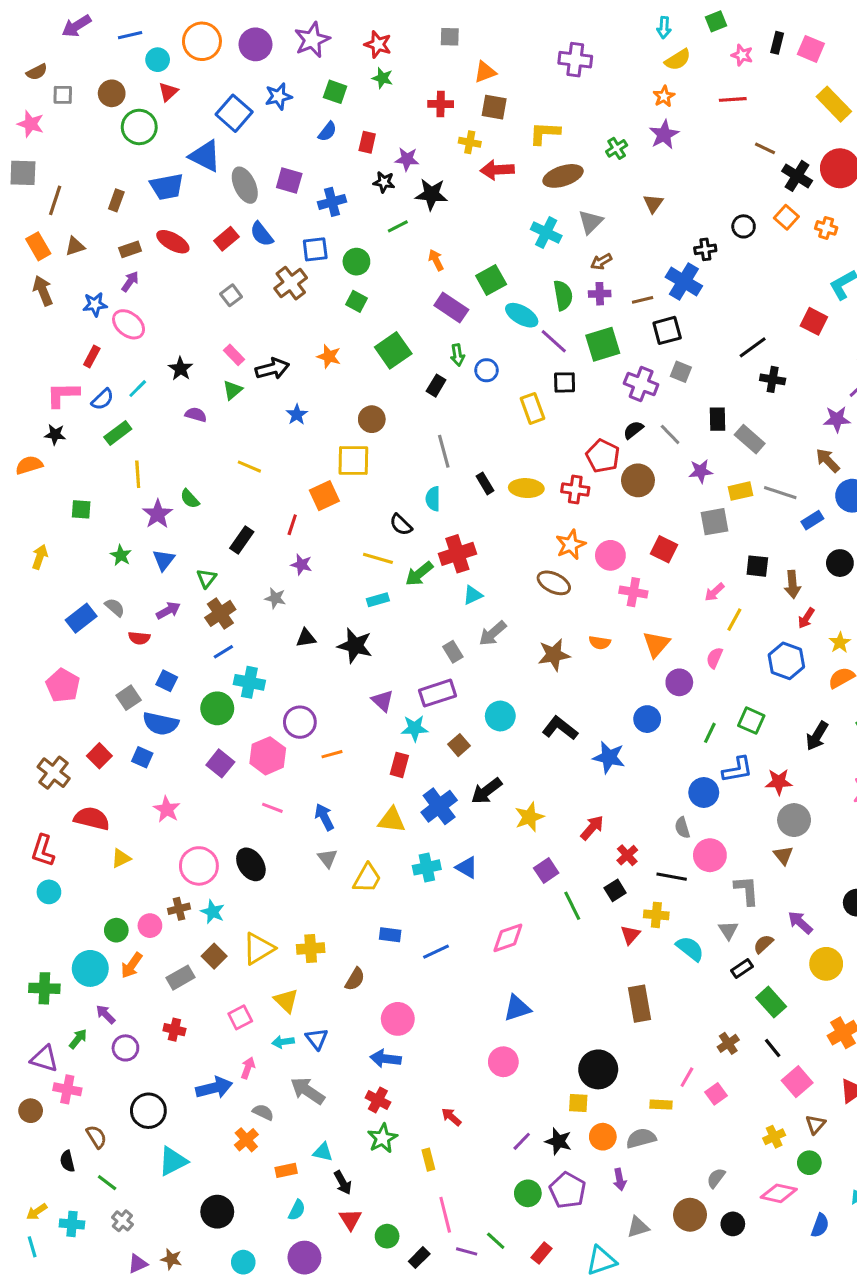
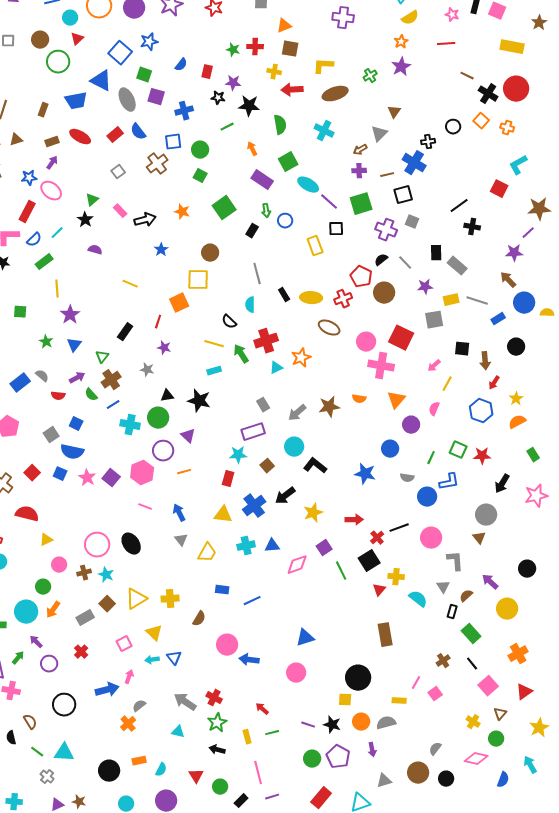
green star: (382, 78) -> (233, 50), moved
green square: (335, 92) -> (144, 75), moved
yellow rectangle: (834, 104) -> (512, 47), turned -35
gray triangle: (591, 222) -> (379, 134), moved
green semicircle: (563, 295) -> (280, 125), moved
red rectangle: (92, 356) -> (27, 212), size x1.5
green triangle: (233, 390) -> (92, 200), moved
red cross: (575, 490) -> (343, 299), turned -30
green semicircle: (190, 499) -> (91, 395), moved
orange star: (571, 545) -> (301, 358), moved
red square: (664, 549) -> (401, 338), size x1.4
green arrow: (419, 574) -> (241, 354), turned 96
brown ellipse: (554, 583) -> (329, 328), moved
pink cross: (633, 592) -> (381, 366), size x1.4
gray arrow: (493, 633) -> (297, 413), moved
purple triangle: (382, 701) -> (188, 436), moved
green circle: (217, 708) -> (158, 418), moved
black L-shape: (560, 728) -> (315, 466), moved
black arrow: (817, 736) -> (502, 484), moved
red star: (779, 782) -> (482, 456), moved
pink star: (167, 809) -> (87, 478), moved
red arrow: (592, 828) -> (354, 520), turned 48
gray semicircle: (682, 828) -> (407, 478), moved, turned -64
blue triangle: (467, 867) -> (272, 546), turned -35
black line: (672, 877) -> (399, 528), moved, turned -30
black square: (615, 890) -> (369, 561), size x1.5
pink circle: (150, 926) -> (59, 565), moved
pink diamond: (508, 938) -> (297, 565), moved
black rectangle: (742, 968) -> (452, 612), turned -40
red cross: (174, 1030) -> (81, 652), turned 32
blue arrow: (386, 1059) -> (249, 660), moved
gray arrow: (308, 1091) -> (185, 702), moved
gray semicircle: (263, 1112) -> (139, 706), turned -64
yellow cross: (774, 1137) -> (473, 722), turned -32
purple line: (522, 1141) -> (308, 725), turned 64
cyan triangle: (173, 1161) -> (64, 753), moved, turned 30
orange rectangle: (286, 1170) -> (139, 761), moved
black arrow: (343, 1183) -> (217, 750), moved, turned 133
cyan cross: (72, 1224) -> (14, 802), moved
green line: (496, 1241) -> (272, 733), moved, turned -56
purple line: (467, 1251) -> (272, 797), turned -32
red rectangle: (542, 1253) -> (321, 798), size x1.5

